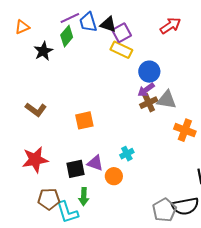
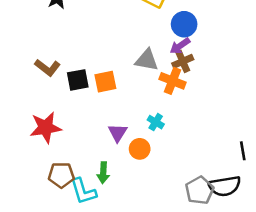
gray triangle: (167, 100) -> (147, 60), moved
orange cross: (185, 130) -> (172, 81), moved
cyan cross: (127, 154) -> (156, 122), turned -32
purple triangle: (95, 163) -> (118, 133), turned 42
black square: (75, 169) -> (78, 80), moved

